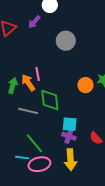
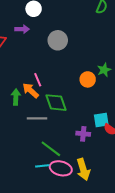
purple arrow: (34, 22) -> (22, 29), turned -120
cyan square: (70, 124) -> (101, 120), moved
yellow arrow: (70, 160) -> (83, 169), moved
pink ellipse: (39, 164) -> (61, 168), turned 40

